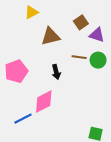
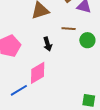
green circle: (98, 60) -> (87, 40), moved

